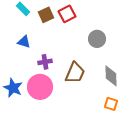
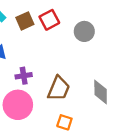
gray circle: (97, 39) -> (84, 31), moved
orange square: (111, 104) -> (64, 122), moved

